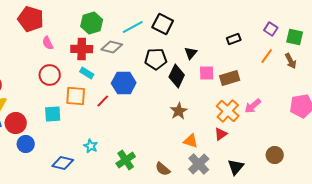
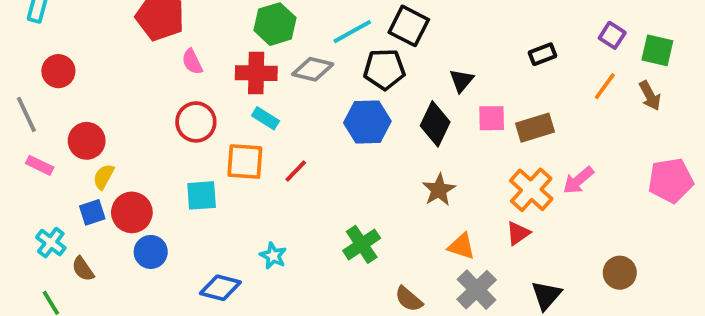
black pentagon: (156, 59) -> (384, 69), moved
blue hexagon: (124, 83) -> (367, 122), moved
green cross: (126, 160) -> (362, 244), moved

